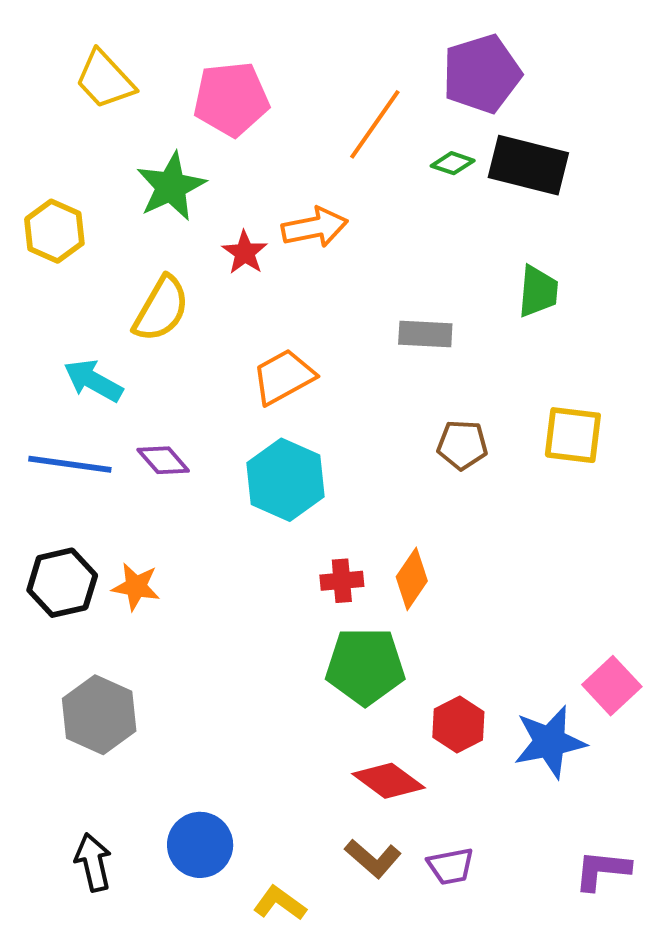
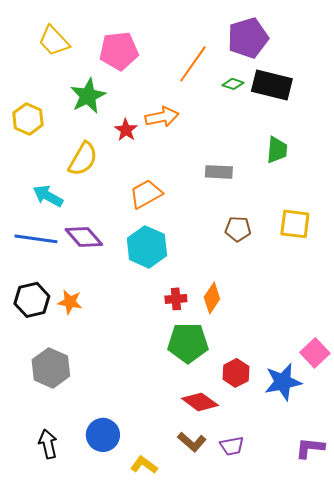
purple diamond: (163, 460) -> (84, 237), size x1.4

